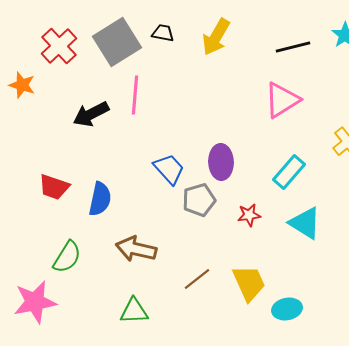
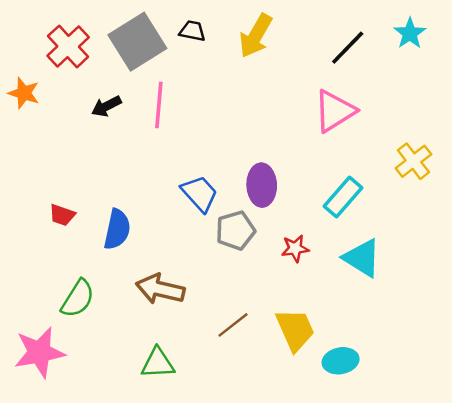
black line: (293, 47) -> (348, 48), turned -32
black arrow: (91, 114) -> (106, 106), moved, size x0.7
red trapezoid: (54, 187) -> (62, 215), size x0.7

